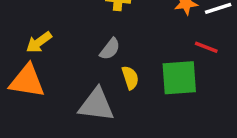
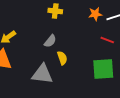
green square: (179, 78) -> (103, 69), moved

